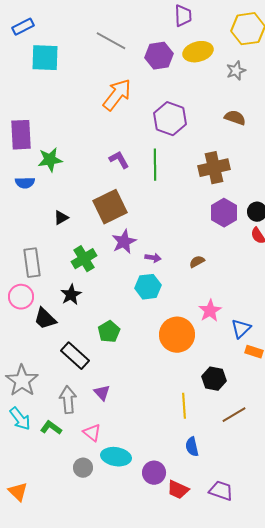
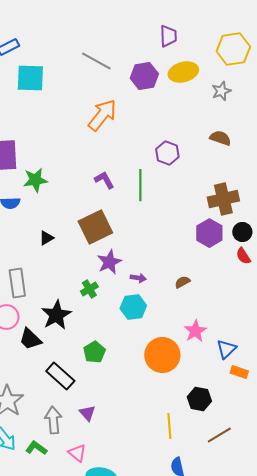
purple hexagon: (170, 119) -> (167, 153), moved, size x0.7
brown cross: (214, 168) -> (223, 199), moved
green cross: (84, 259) -> (89, 289), moved, size x0.7
black star: (71, 295) -> (56, 315), size x1.4

